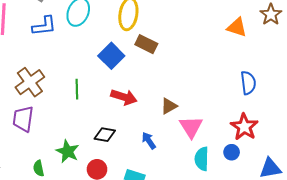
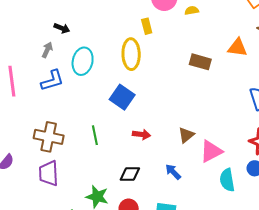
brown rectangle: (146, 44) -> (200, 62), moved
brown cross: (30, 82) -> (49, 137), turned -32
red arrow: (124, 97) -> (141, 134), size x0.7
pink triangle: (191, 127) -> (211, 151), turned 45

